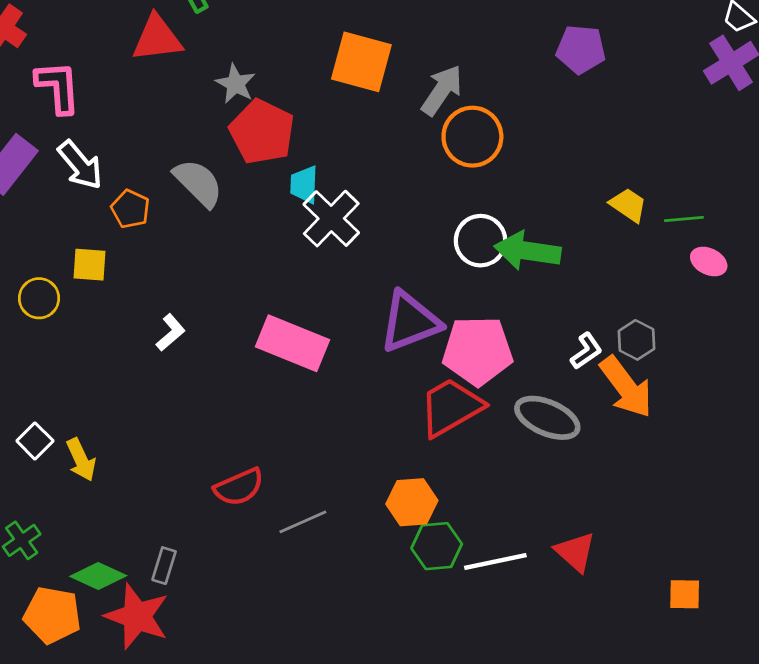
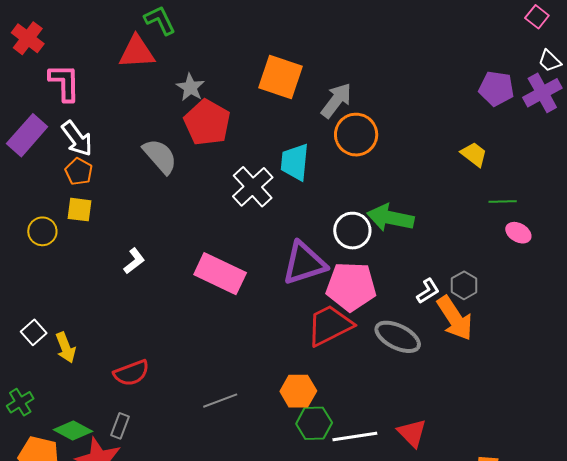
purple pentagon: (581, 49) -> (496, 89), moved
cyan trapezoid: (304, 185) -> (295, 162), moved, size x1.4
yellow trapezoid: (628, 205) -> (474, 154), moved
orange pentagon: (130, 209) -> (79, 172), moved
white circle: (480, 241) -> (352, 231), moved
red semicircle: (239, 487) -> (131, 373), moved

